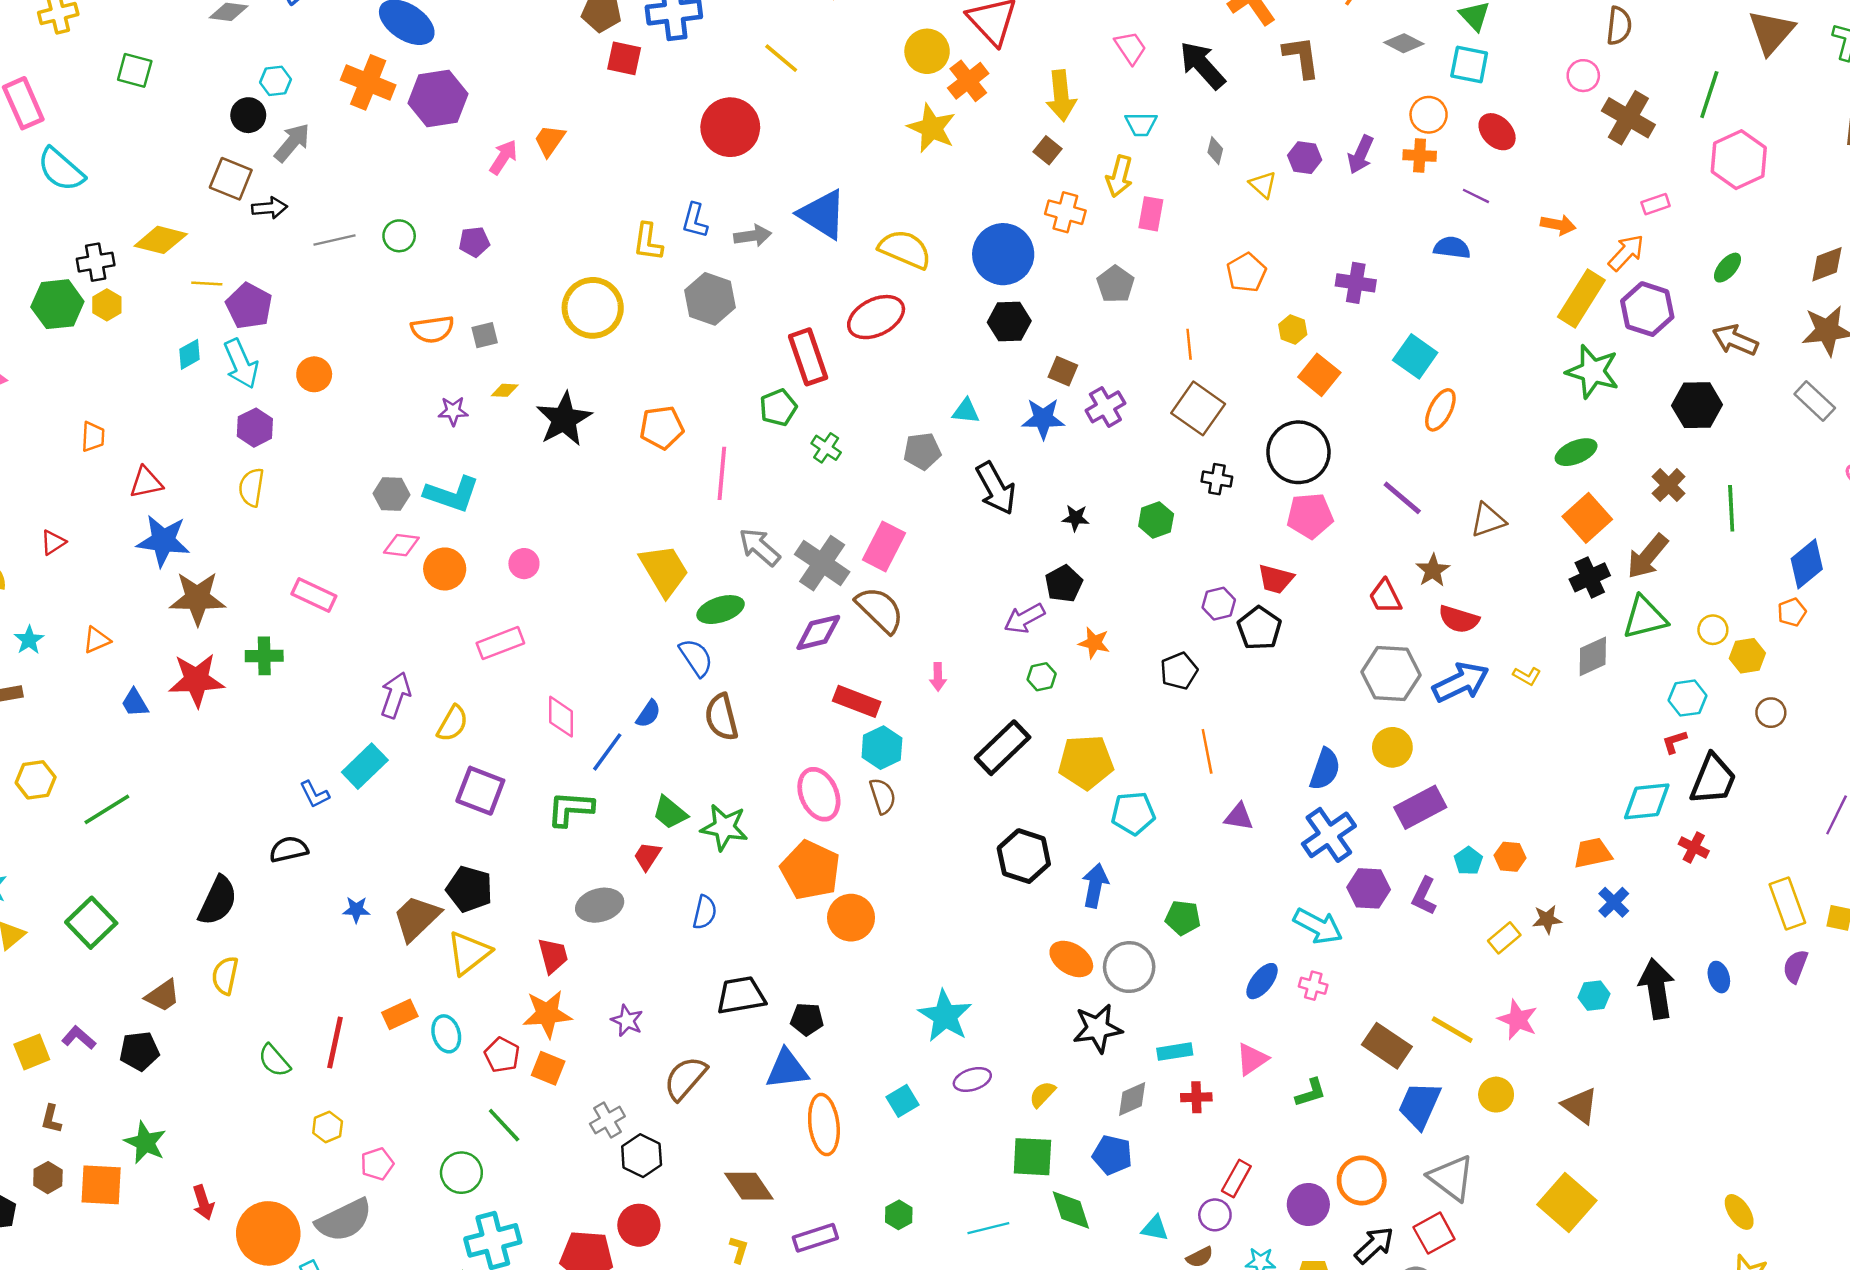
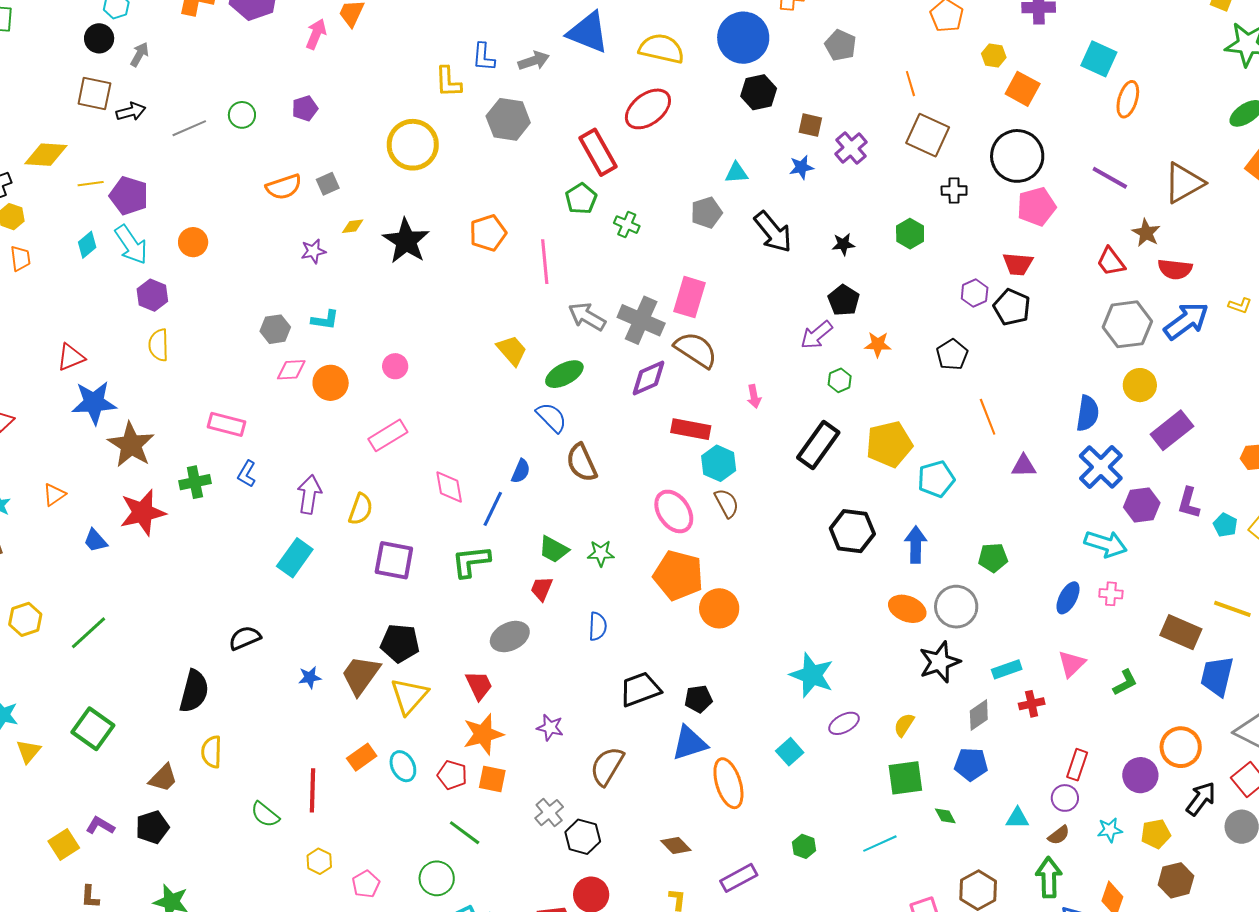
gray arrow: (292, 143) -> (139, 54), size x0.7
blue star: (1043, 419) -> (801, 167), size x0.7
orange trapezoid: (93, 437) -> (20, 258), moved
cyan L-shape: (452, 494) -> (325, 320), size x0.6
brown triangle: (1488, 520) -> (1184, 183), size x1.4
yellow trapezoid: (664, 570) -> (512, 350), size x0.7
brown star: (197, 598) -> (131, 445), turned -30
blue L-shape: (314, 794) -> (247, 474), moved, turned 68
green star: (724, 827) -> (601, 553), size x0.7
cyan pentagon: (1468, 861) -> (1225, 525), moved
brown diamond: (749, 1186) -> (676, 846), size x0.7
green diamond: (1071, 1210) -> (945, 816), size x0.6

